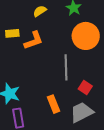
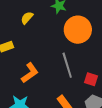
orange L-shape: (34, 40) -> (30, 73), moved

